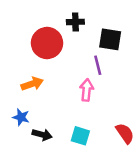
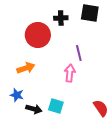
black square: (110, 39) -> (90, 13), moved
cyan square: (80, 136) -> (56, 106), moved

